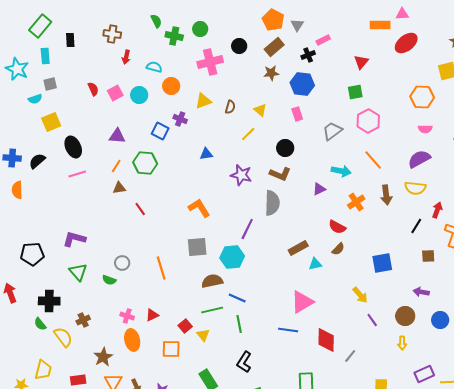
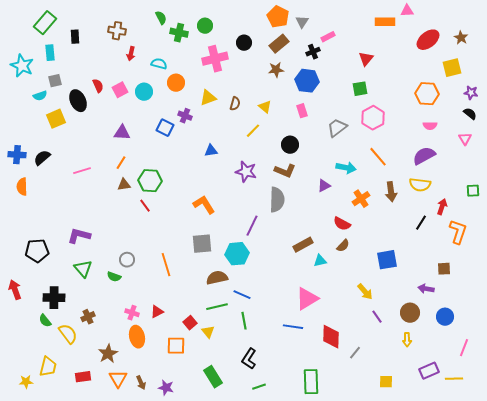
red ellipse: (406, 43) -> (428, 40), moved
black ellipse: (73, 147) -> (78, 101), moved
green hexagon: (145, 163) -> (150, 181), moved
brown square: (428, 256) -> (444, 269), moved

